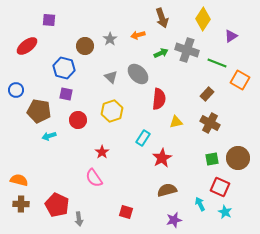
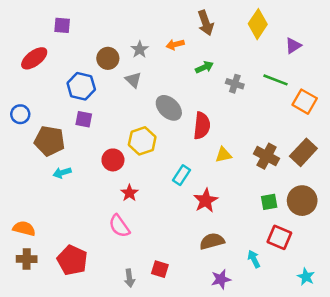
gray cross: (187, 50) -> (235, 84), moved, size x0.6
gray ellipse: (138, 74) -> (169, 108), moved
gray triangle: (111, 77) -> (133, 80), moved
brown rectangle: (207, 94) -> (303, 152), moved, size x1.5
red circle: (78, 120) -> (113, 160), moved
cyan star: (225, 212) -> (306, 277), moved
gray arrow: (79, 219) -> (129, 278), moved

